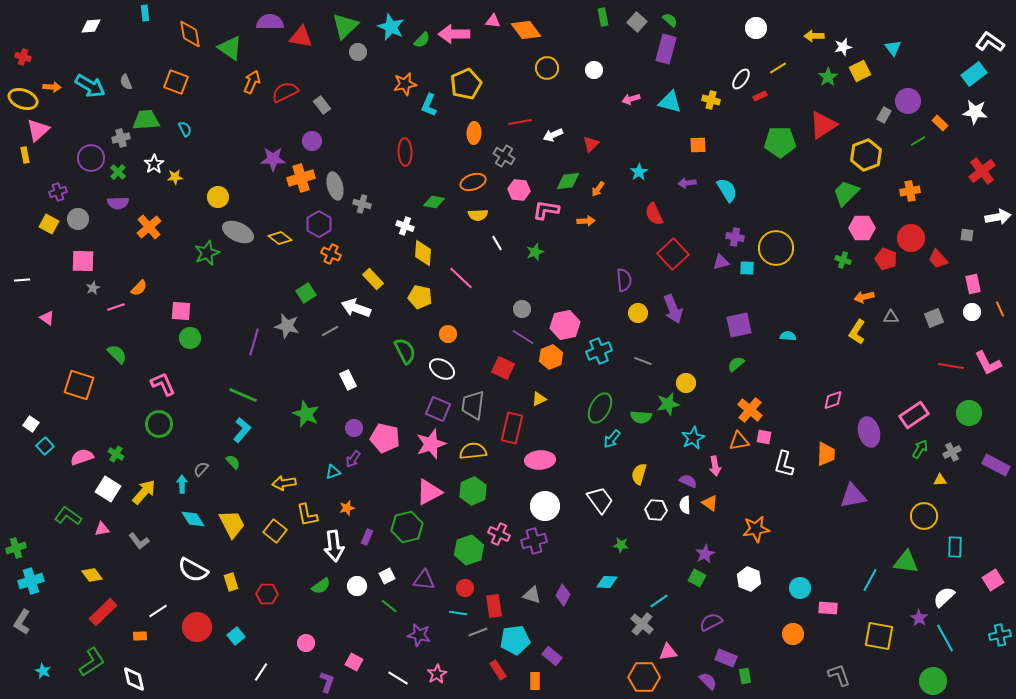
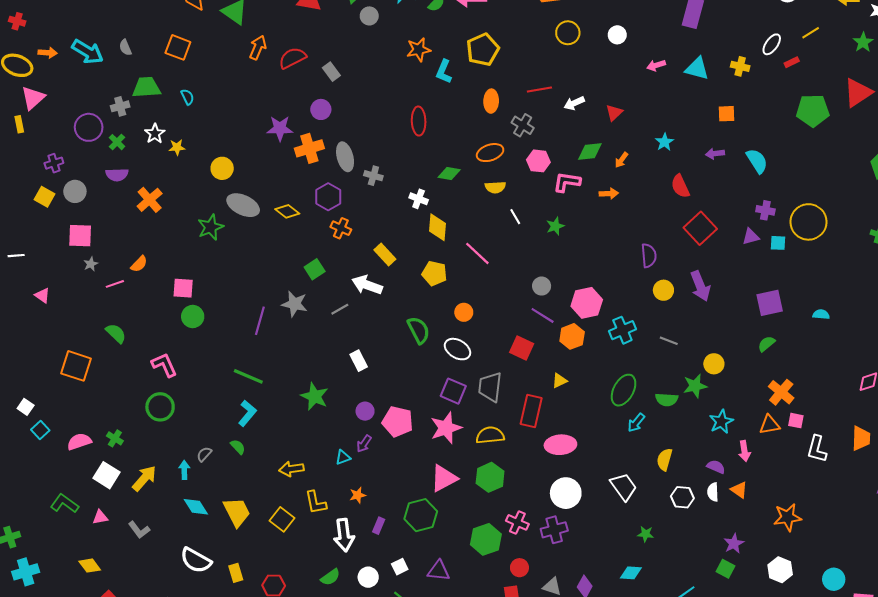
red circle: (465, 588) -> (519, 568), moved

